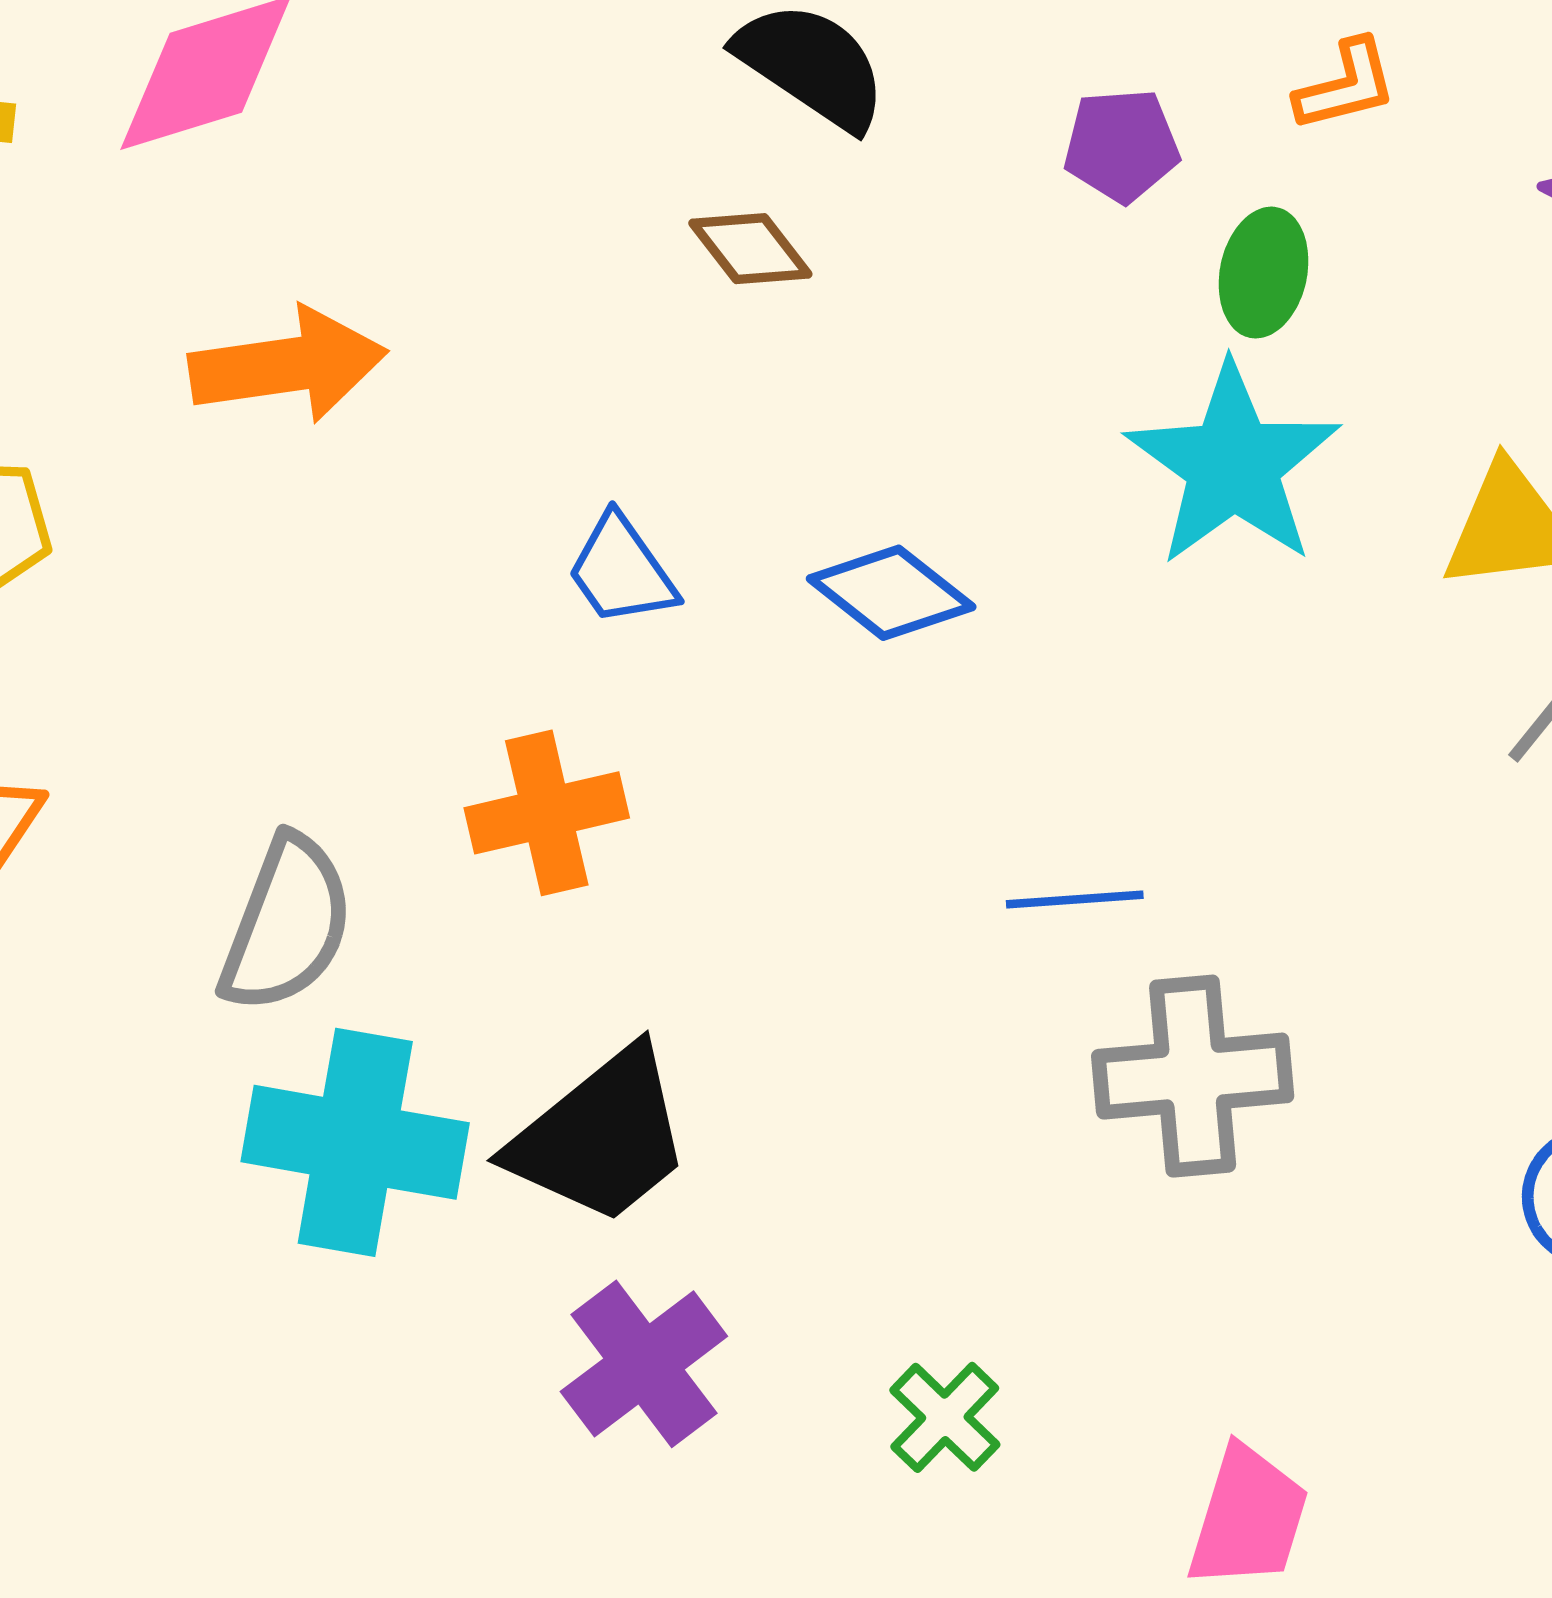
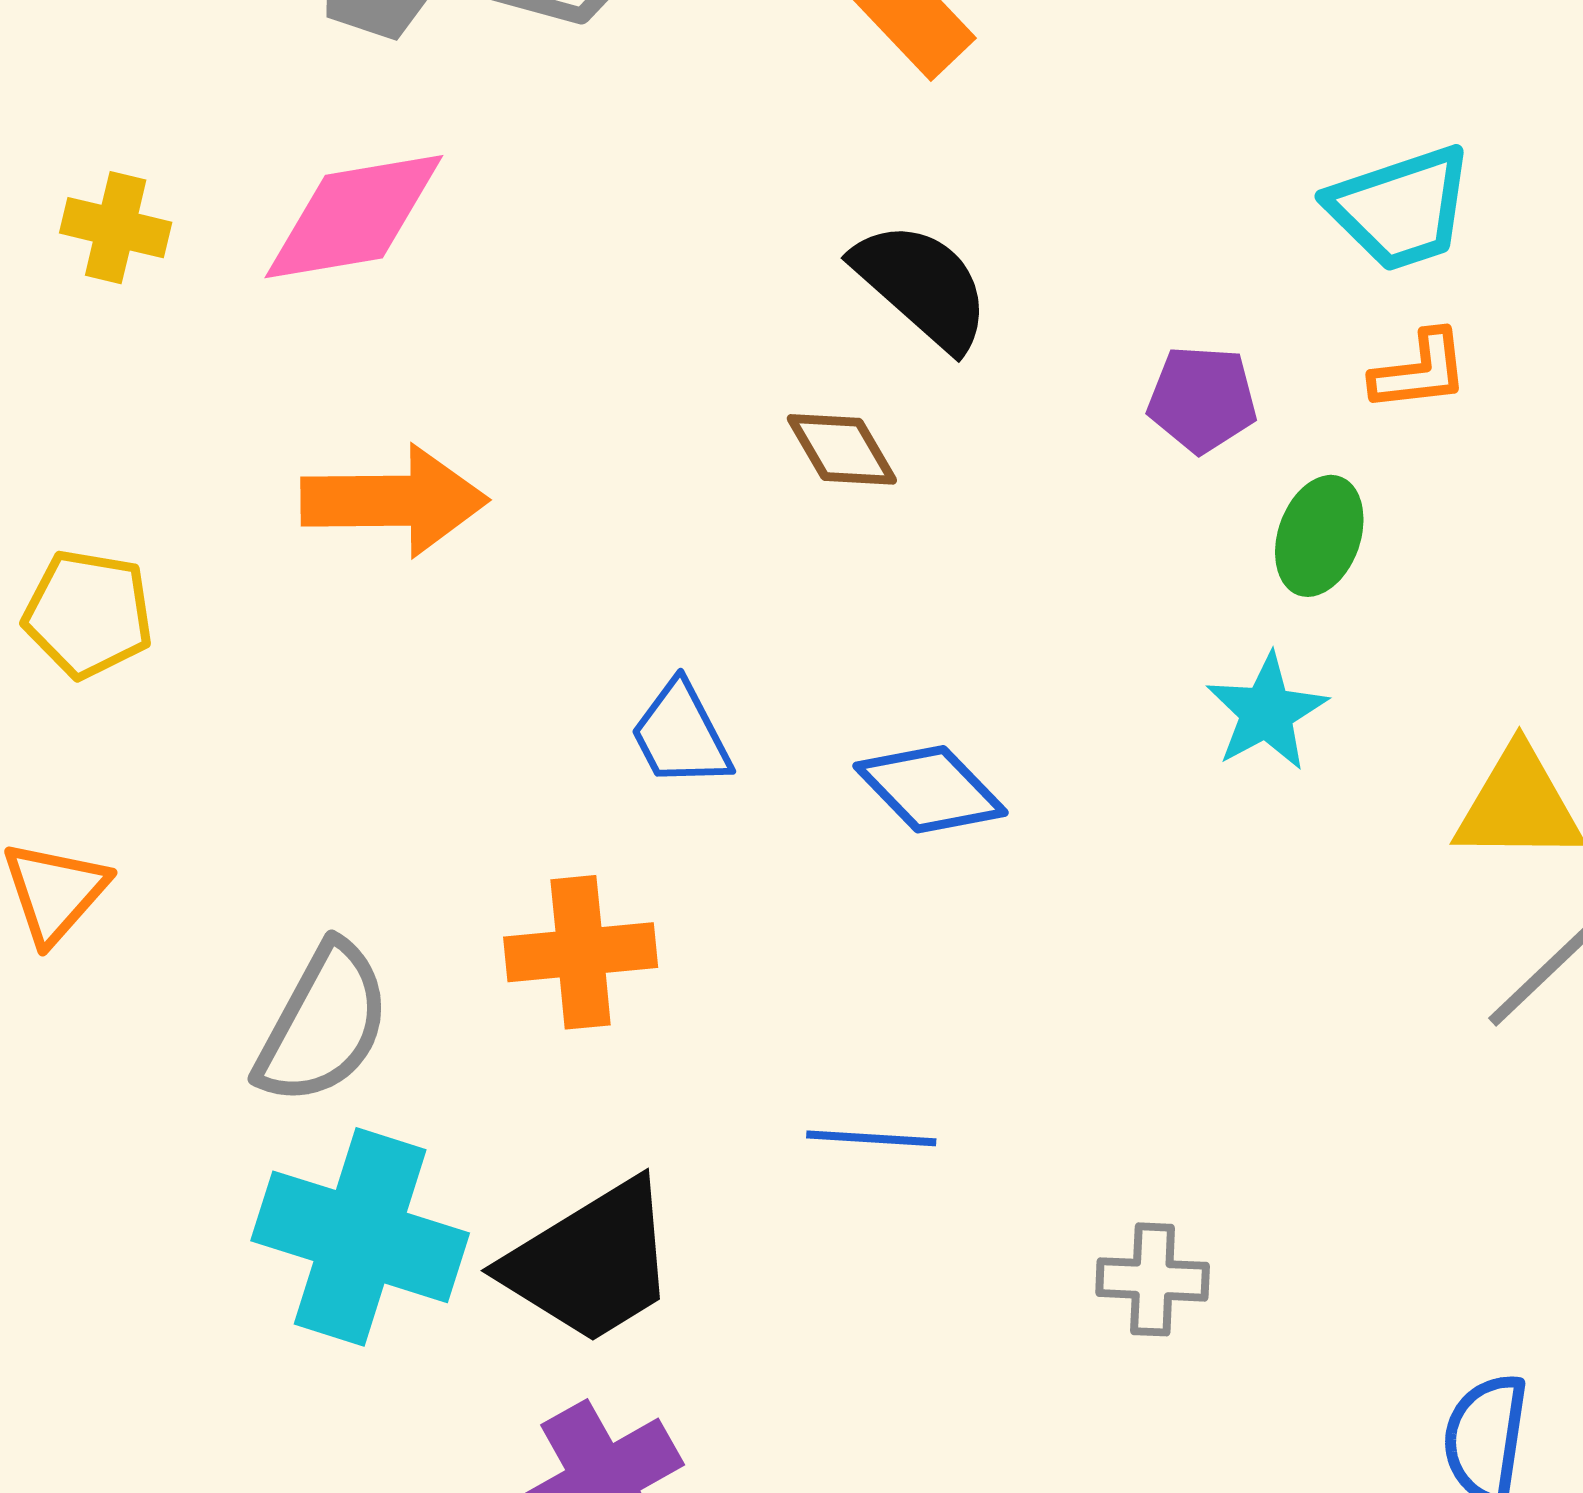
cyan star: (1233, 465) -> (1267, 712), size x0.6
blue line: (1075, 900) -> (871, 1138), moved
gray cross: (1193, 1076) -> (1153, 1279), size x0.6

